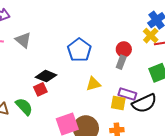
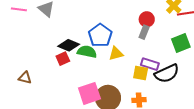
blue pentagon: (79, 50) -> (100, 35), moved
green semicircle: (24, 107) -> (87, 52), moved, turned -36

